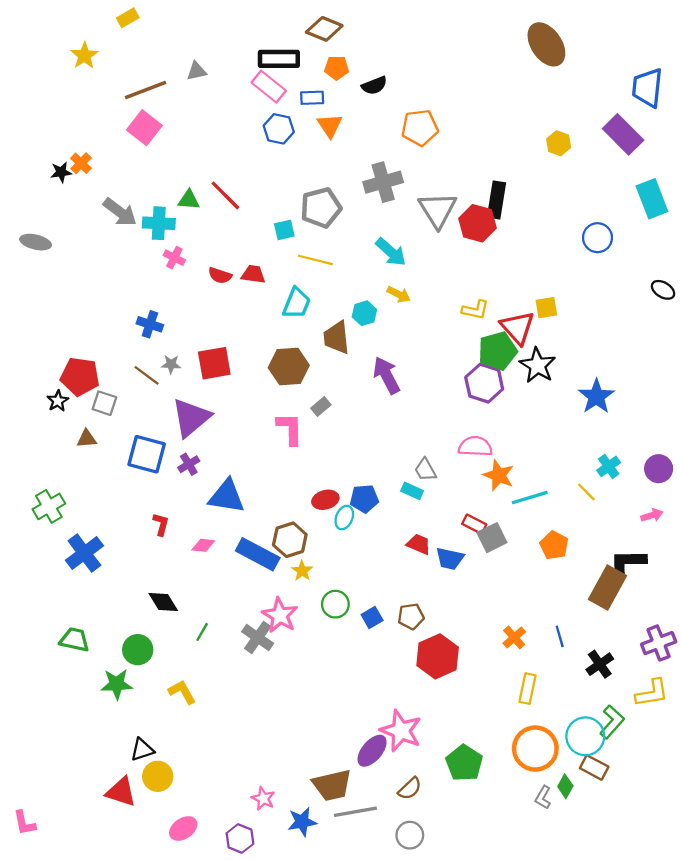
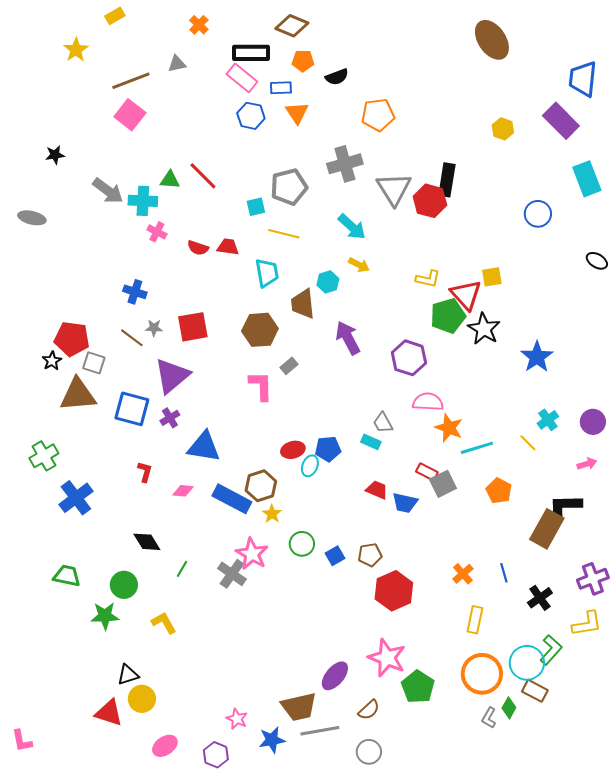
orange cross: (81, 163) -> (199, 25), moved
cyan trapezoid: (297, 303) -> (267, 273), turned -32
purple hexagon: (484, 383) -> (409, 358), moved
brown triangle: (87, 439) -> (78, 395), size x2.0
pink star: (401, 731) -> (387, 658), moved

